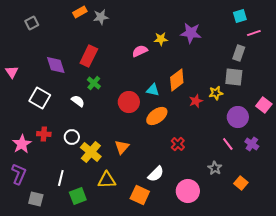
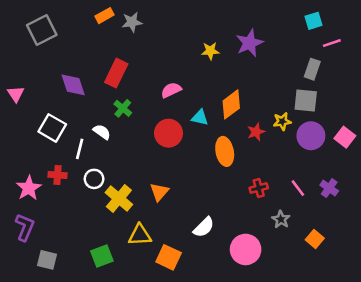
gray square: (32, 23) -> (42, 30), size x1.6
purple star: (191, 33) -> (249, 43), turned -30
pink semicircle: (140, 51) -> (171, 90), moved
orange ellipse: (157, 116) -> (225, 151), moved, turned -65
purple circle: (238, 117) -> (311, 136), moved
red cross: (178, 144) -> (259, 188), moved, turned 32
white line: (61, 178) -> (80, 149), moved
orange square: (140, 195) -> (169, 257), moved

